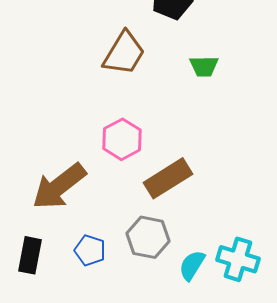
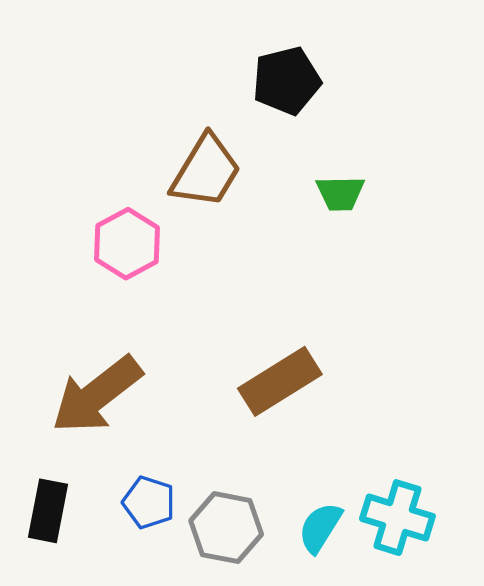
pink hexagon: (122, 139) -> (127, 244), moved
gray hexagon: (148, 237) -> (226, 528), moved

